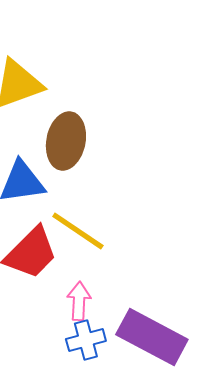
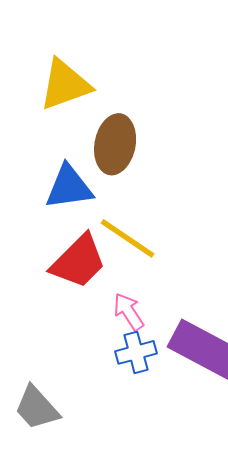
pink arrow: (79, 301) -> (129, 312), turned -36

